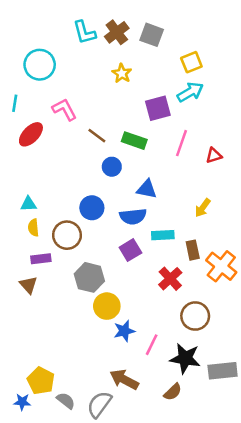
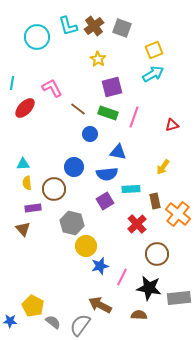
cyan circle: (40, 65) -> (37, 37), moved
purple square: (158, 108) -> (112, 87), moved
pink line: (181, 143) -> (134, 117), moved
brown semicircle: (173, 392) -> (139, 315), turned -133
blue star: (22, 402) -> (10, 321), moved

